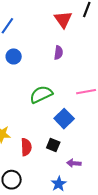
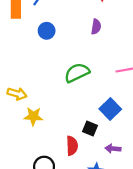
blue square: (64, 119) -> (110, 109), moved
red semicircle: (26, 147) -> (72, 146), moved

